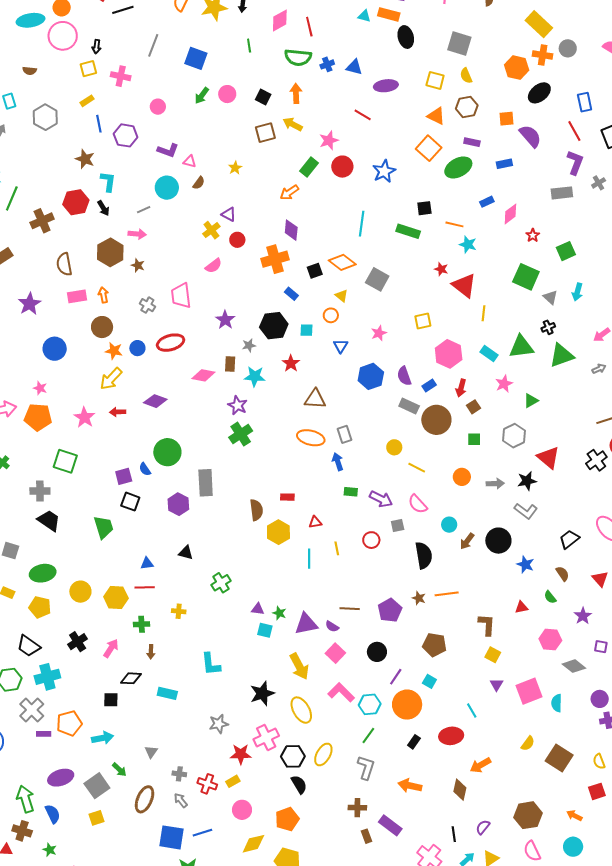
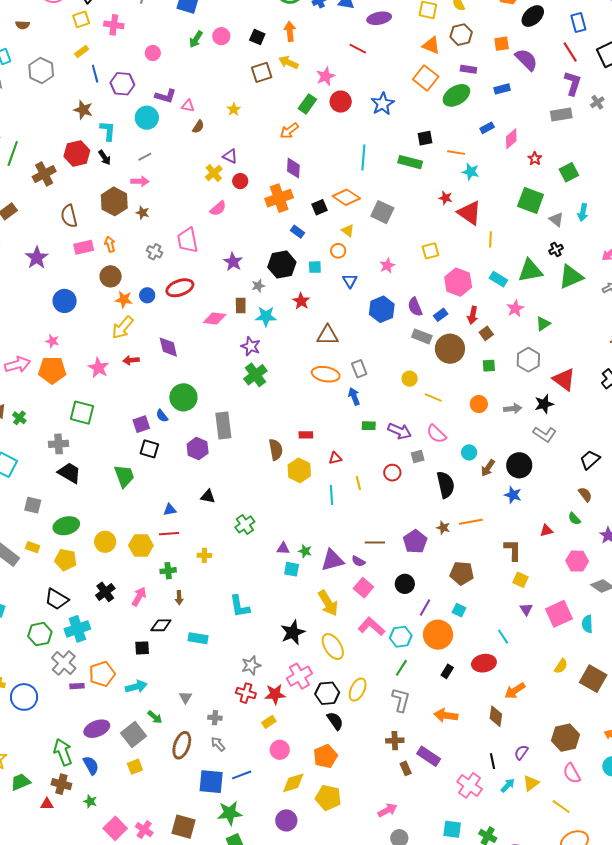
cyan circle: (167, 188) -> (147, 118), moved
purple diamond: (155, 401) -> (168, 347), turned 60
blue star: (525, 564) -> (513, 495), moved
red cross: (207, 784) -> (246, 693), moved

